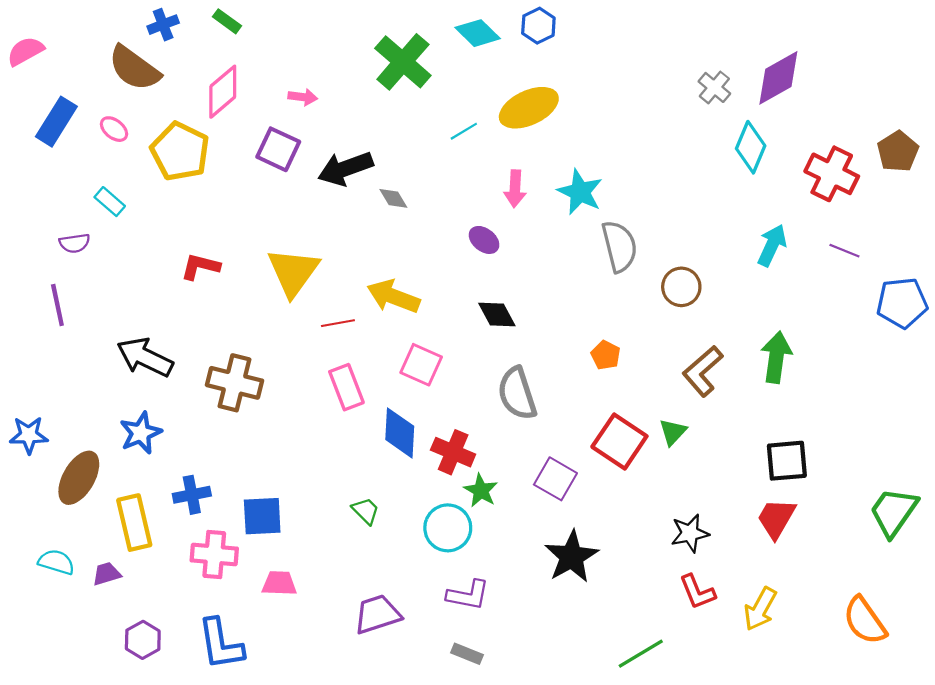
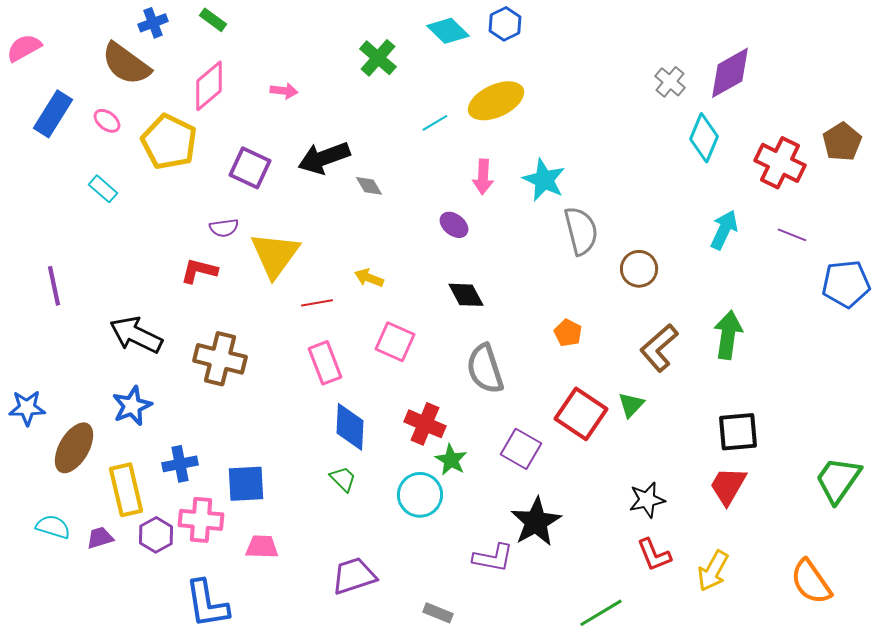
green cross: (403, 62) -> (378, 58), size x0.7
purple square: (278, 149) -> (250, 168), moved
purple semicircle: (75, 243) -> (224, 228), moved
red L-shape: (200, 267) -> (199, 271), moved
yellow arrow: (393, 296) -> (369, 278), size x0.6
blue diamond: (400, 433) -> (350, 427), moved
purple L-shape: (468, 595) -> (493, 558), moved
purple hexagon: (143, 640) -> (156, 535), moved

